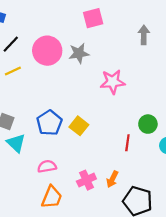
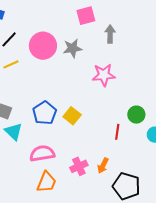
gray arrow: (144, 35) -> (110, 34), moved
pink semicircle: (47, 166) -> (42, 153), size x1.4

